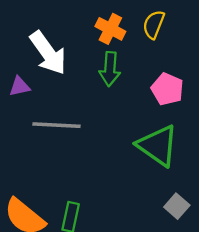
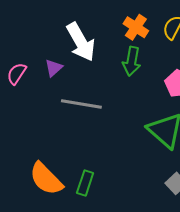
purple triangle: (20, 86) -> (54, 68), turned -36

